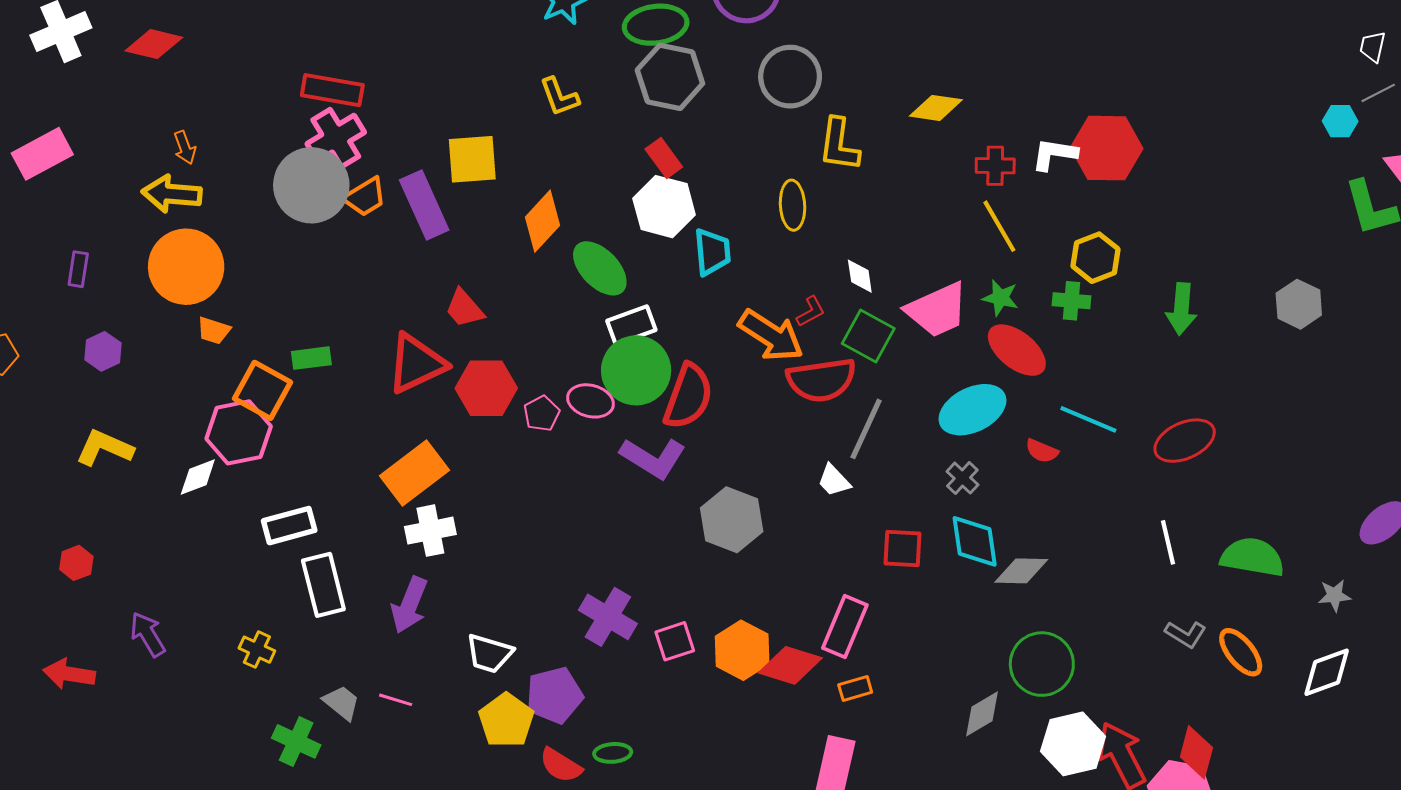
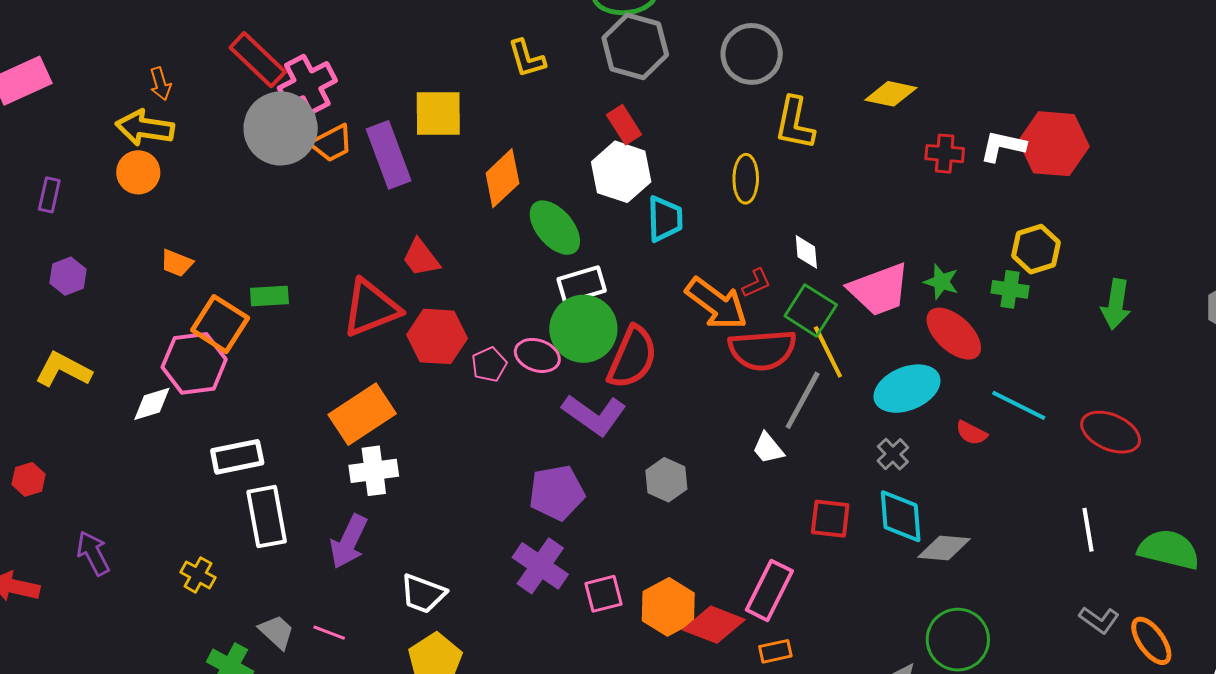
red rectangle: (332, 90) -> (258, 60), moved, turned 30
yellow line: (999, 226) -> (828, 352), moved
orange circle: (186, 267) -> (138, 172), moved, size x0.6
red ellipse: (1185, 441) -> (1111, 432), turned 44
gray hexagon: (732, 520) -> (666, 480), size x0.7
purple pentagon: (554, 695) -> (557, 493), moved

